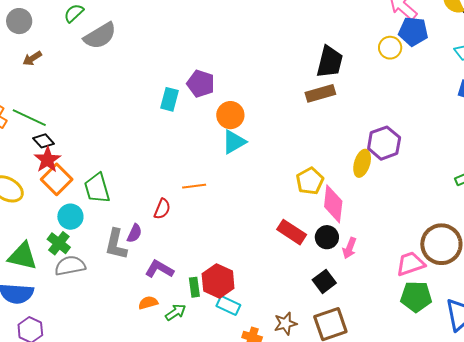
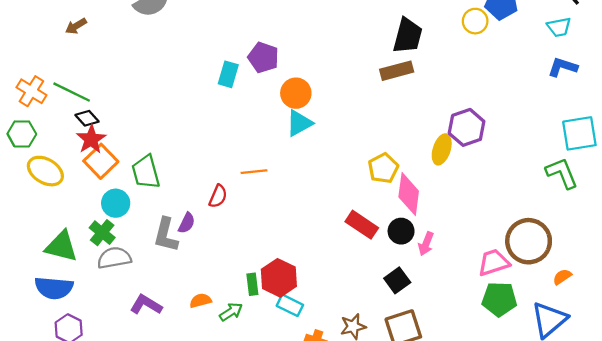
purple L-shape: (159, 269) -> (146, 305), moved

